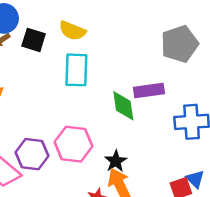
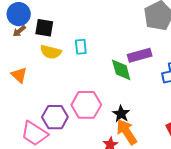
yellow semicircle: (72, 31) -> (51, 52), moved
cyan rectangle: (76, 70) -> (81, 47), size x0.6

